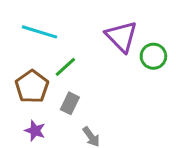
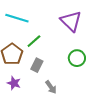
green circle: (153, 56) -> (77, 58), moved

